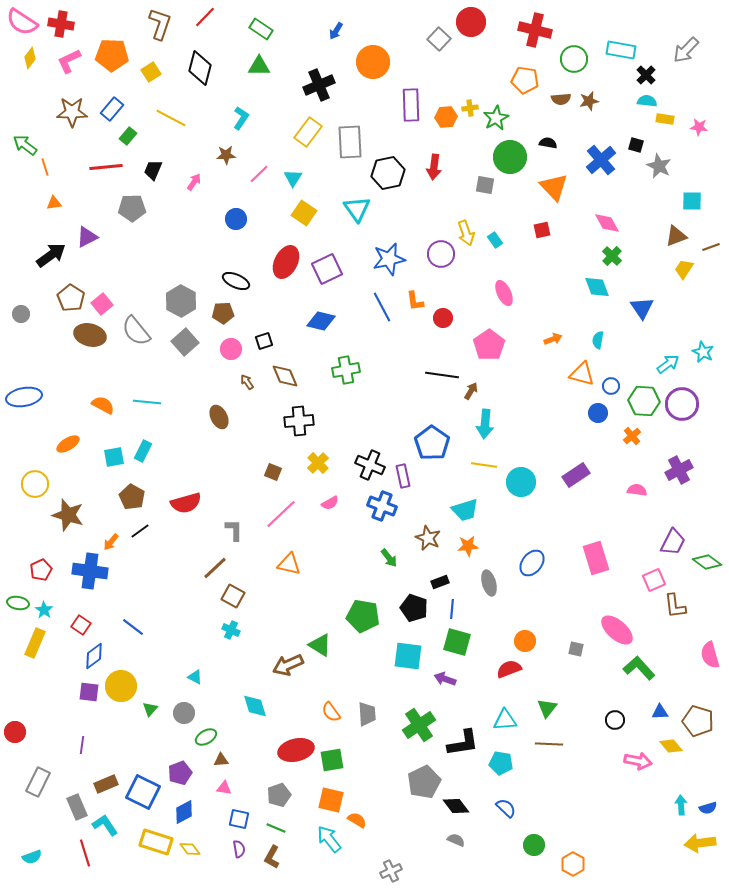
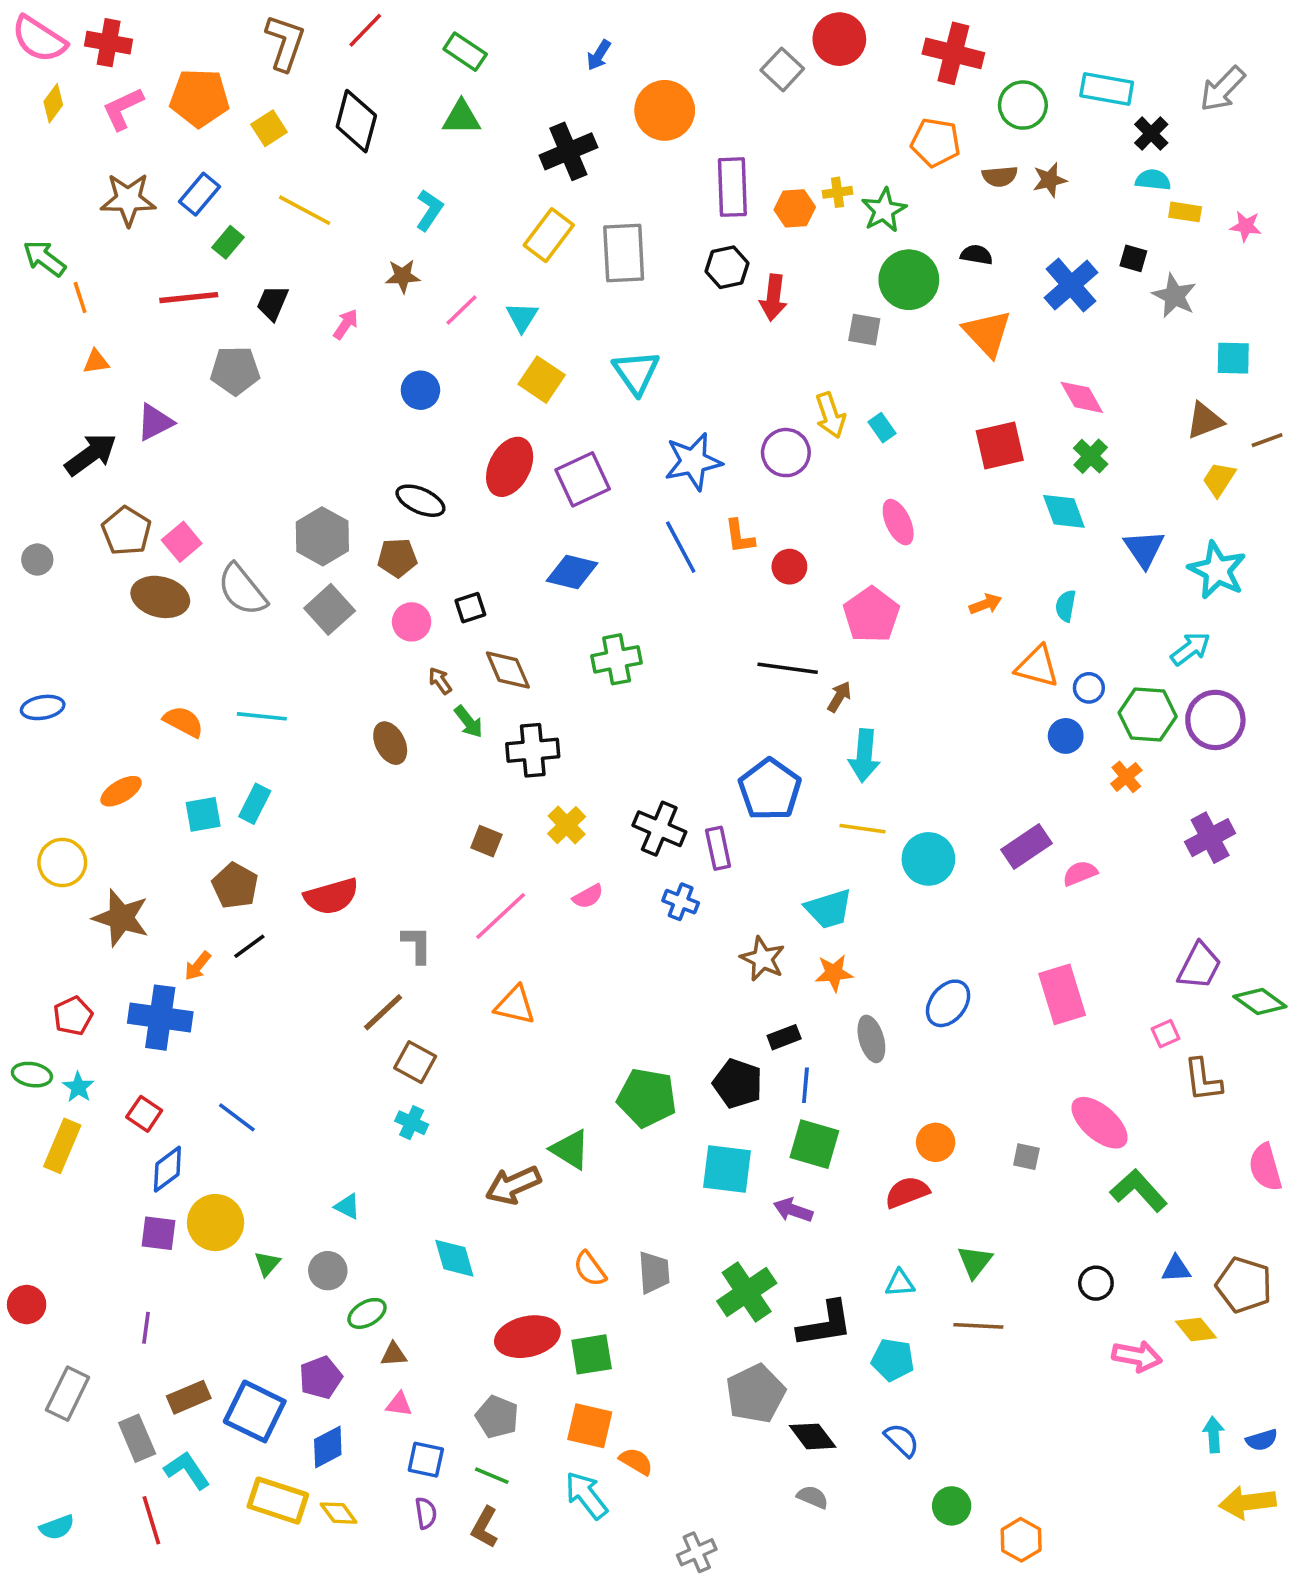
black hexagon: (388, 173) -> (727, 267), moved, size x0.7
red square: (542, 230) -> (1000, 445), moved, size x1.6
cyan star: (703, 352) -> (1217, 570), moved, size x1.5
blue ellipse: (24, 397) -> (43, 707), size x0.7
pink semicircle: (637, 490) -> (1080, 873), moved, turned -30
blue cross: (382, 506) -> (681, 902), size x0.7
green arrow: (389, 558) -> (469, 722), moved
pink square: (654, 580) -> (1165, 1034), size x0.7
cyan triangle: (505, 720) -> (900, 1283), size x0.7
gray pentagon: (279, 795) -> (497, 1417), turned -30

